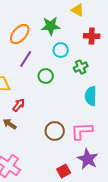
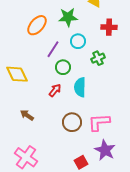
purple line: (26, 59) -> (53, 49), moved
cyan semicircle: (91, 96) -> (80, 87), moved
red arrow: (19, 105) -> (55, 90), moved

